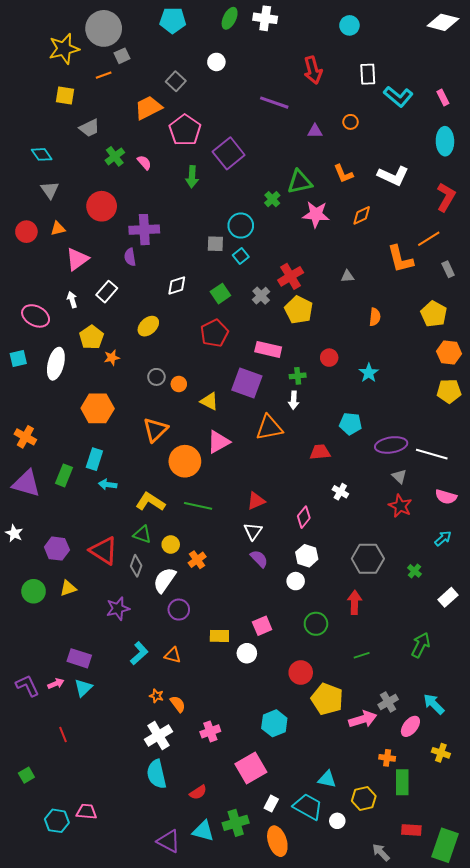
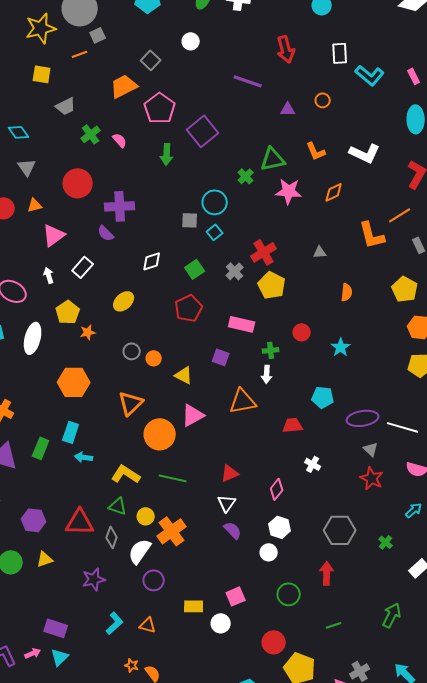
purple semicircle: (130, 257) -> (106, 233), turned -36
purple square: (247, 383) -> (221, 357), size x0.6
red triangle: (104, 551) -> (80, 522), turned -32
orange cross: (197, 560) -> (172, 531), size x1.6

